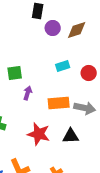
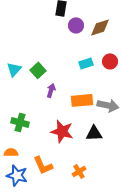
green square: (15, 73) -> (38, 70), turned -35
red circle: (89, 73) -> (110, 61), moved

